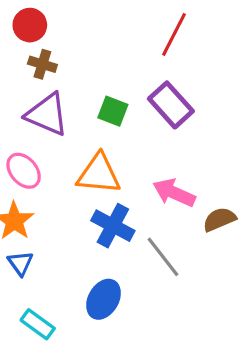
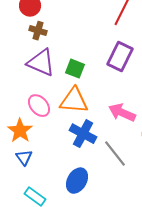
purple rectangle: (171, 105) -> (120, 57), turned 68
green square: (113, 111) -> (75, 69), moved
pink ellipse: (24, 171) -> (39, 106), moved

